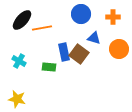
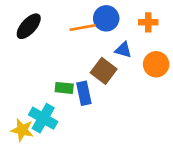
orange line: (42, 28) -> (83, 28), moved
blue rectangle: (64, 52) -> (84, 93), moved
cyan cross: (19, 61) -> (43, 118), moved, size x1.5

